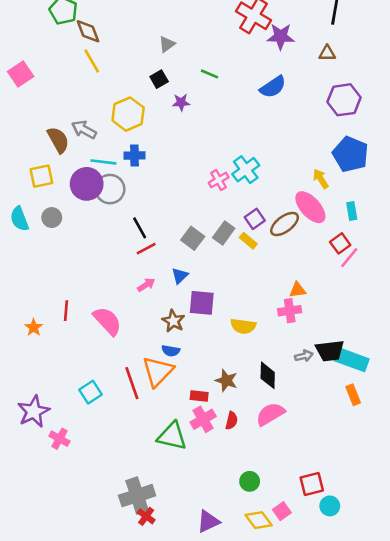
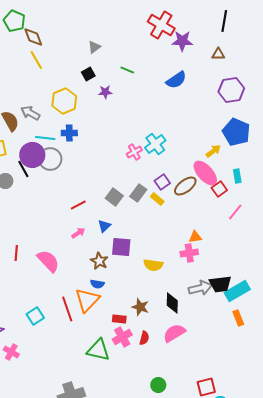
yellow arrow: (321, 179) -> (213, 151), turned 84
black line: (140, 228) -> (23, 169), moved
red square: (340, 243) -> (219, 189), moved
gray arrow: (304, 356) -> (200, 288), size x1.6
cyan rectangle: (352, 360) -> (237, 291), turned -50

